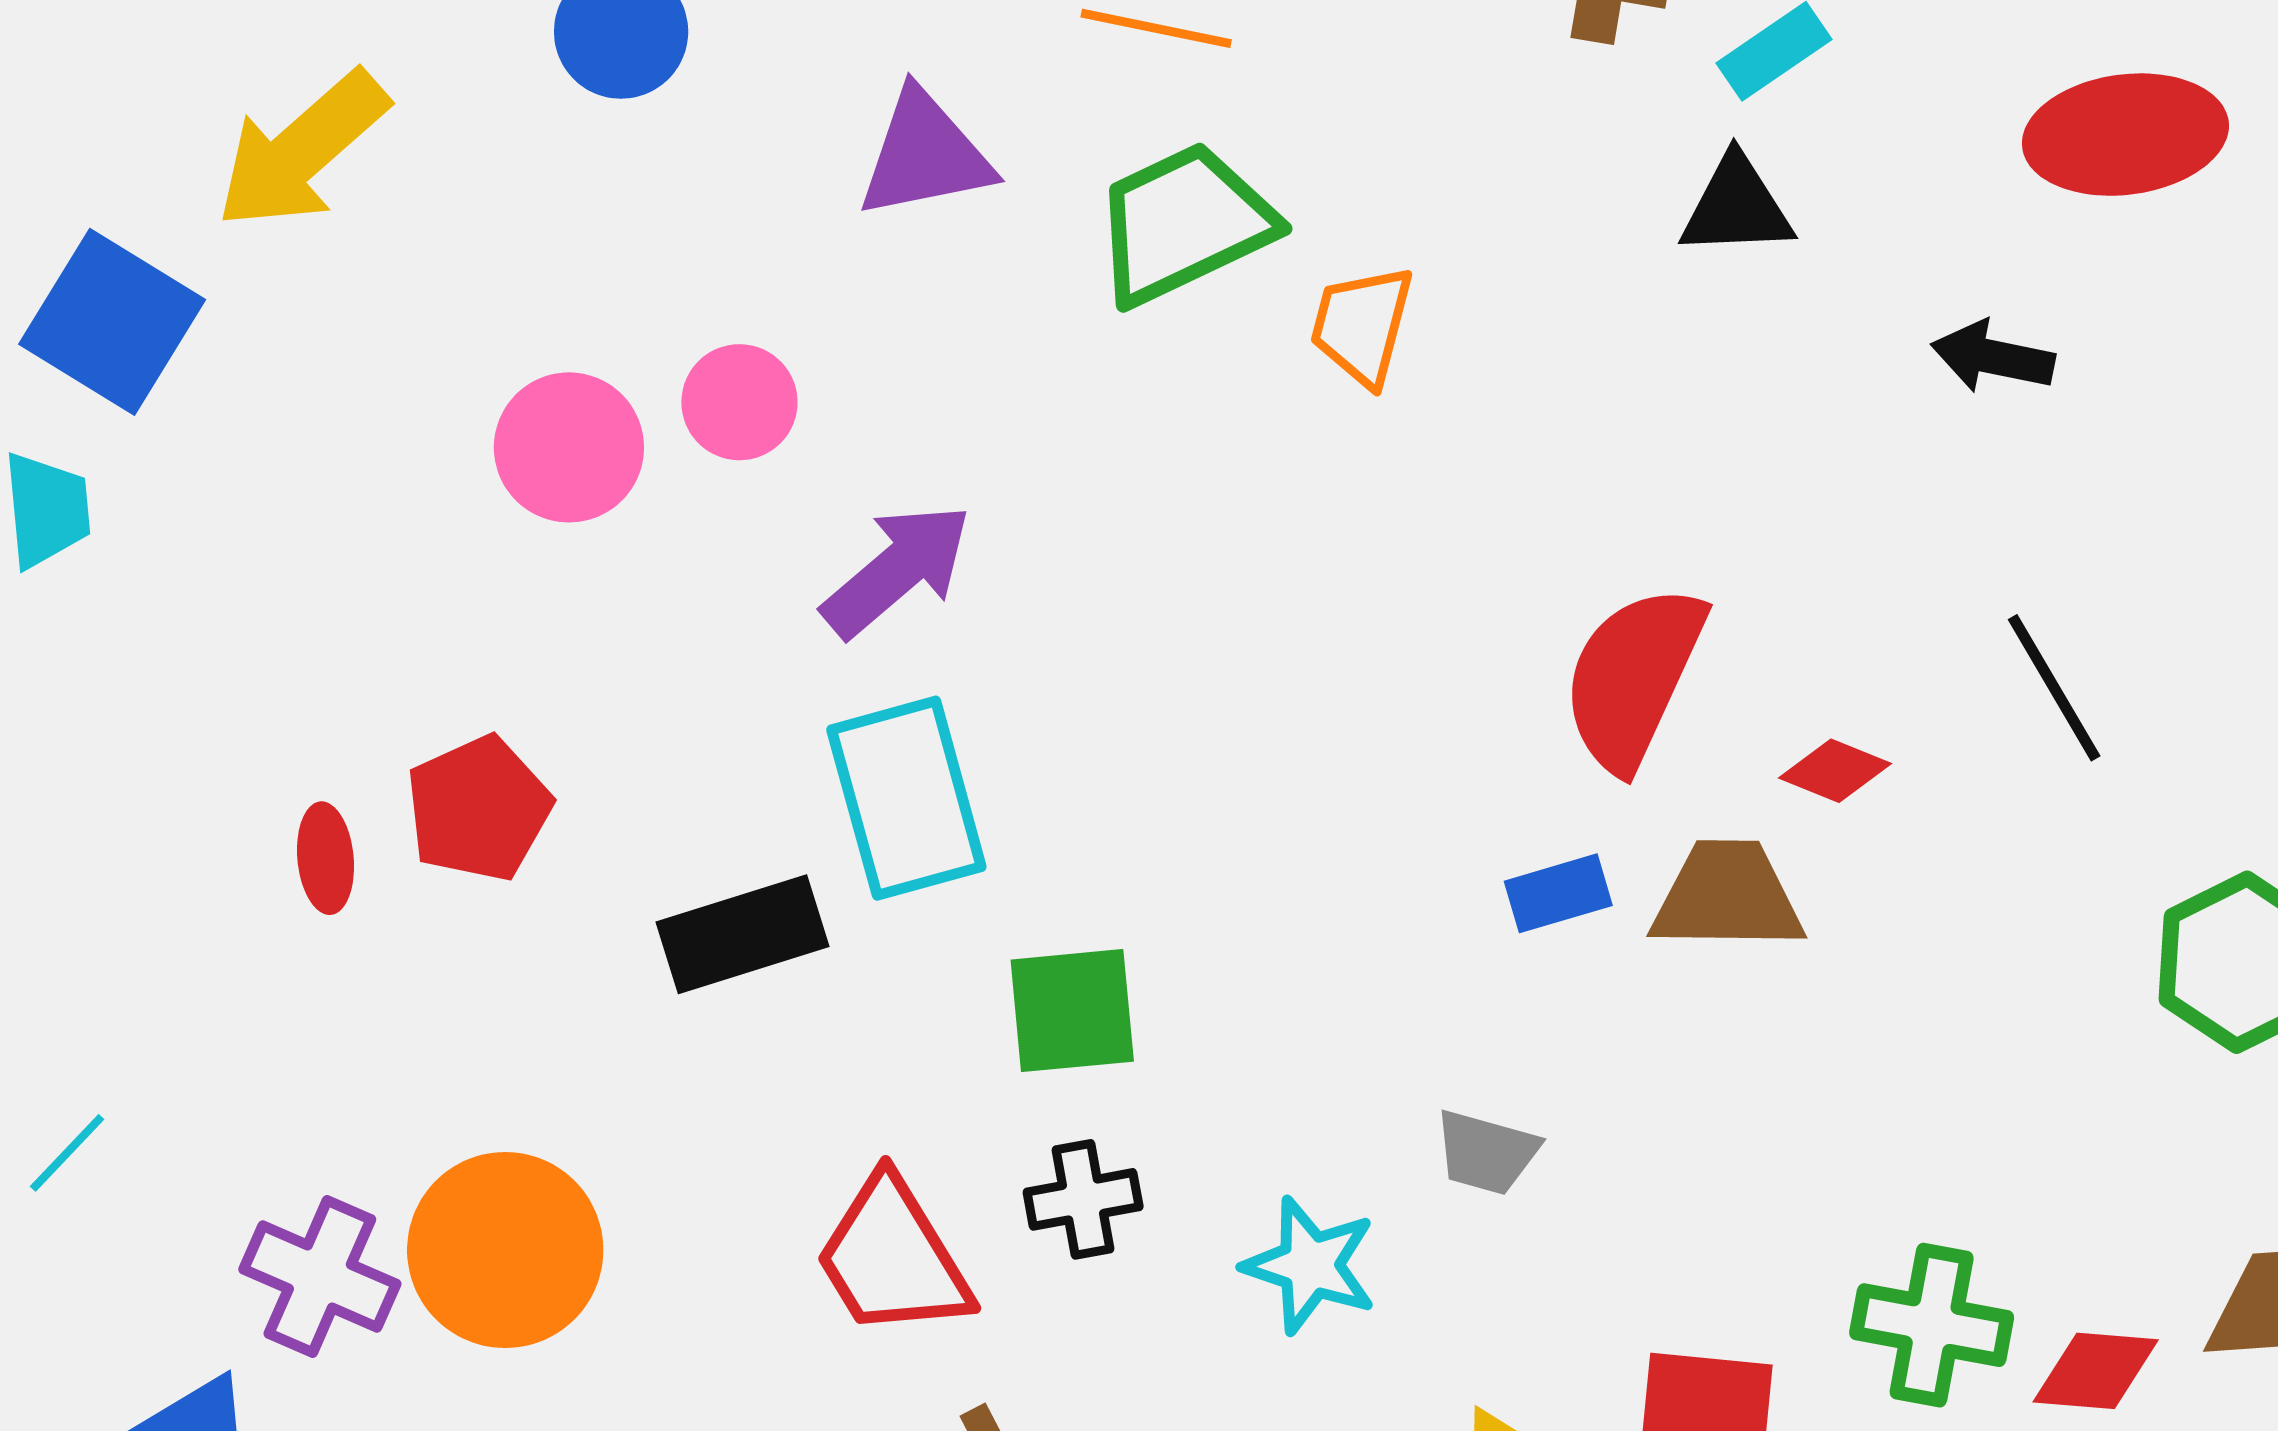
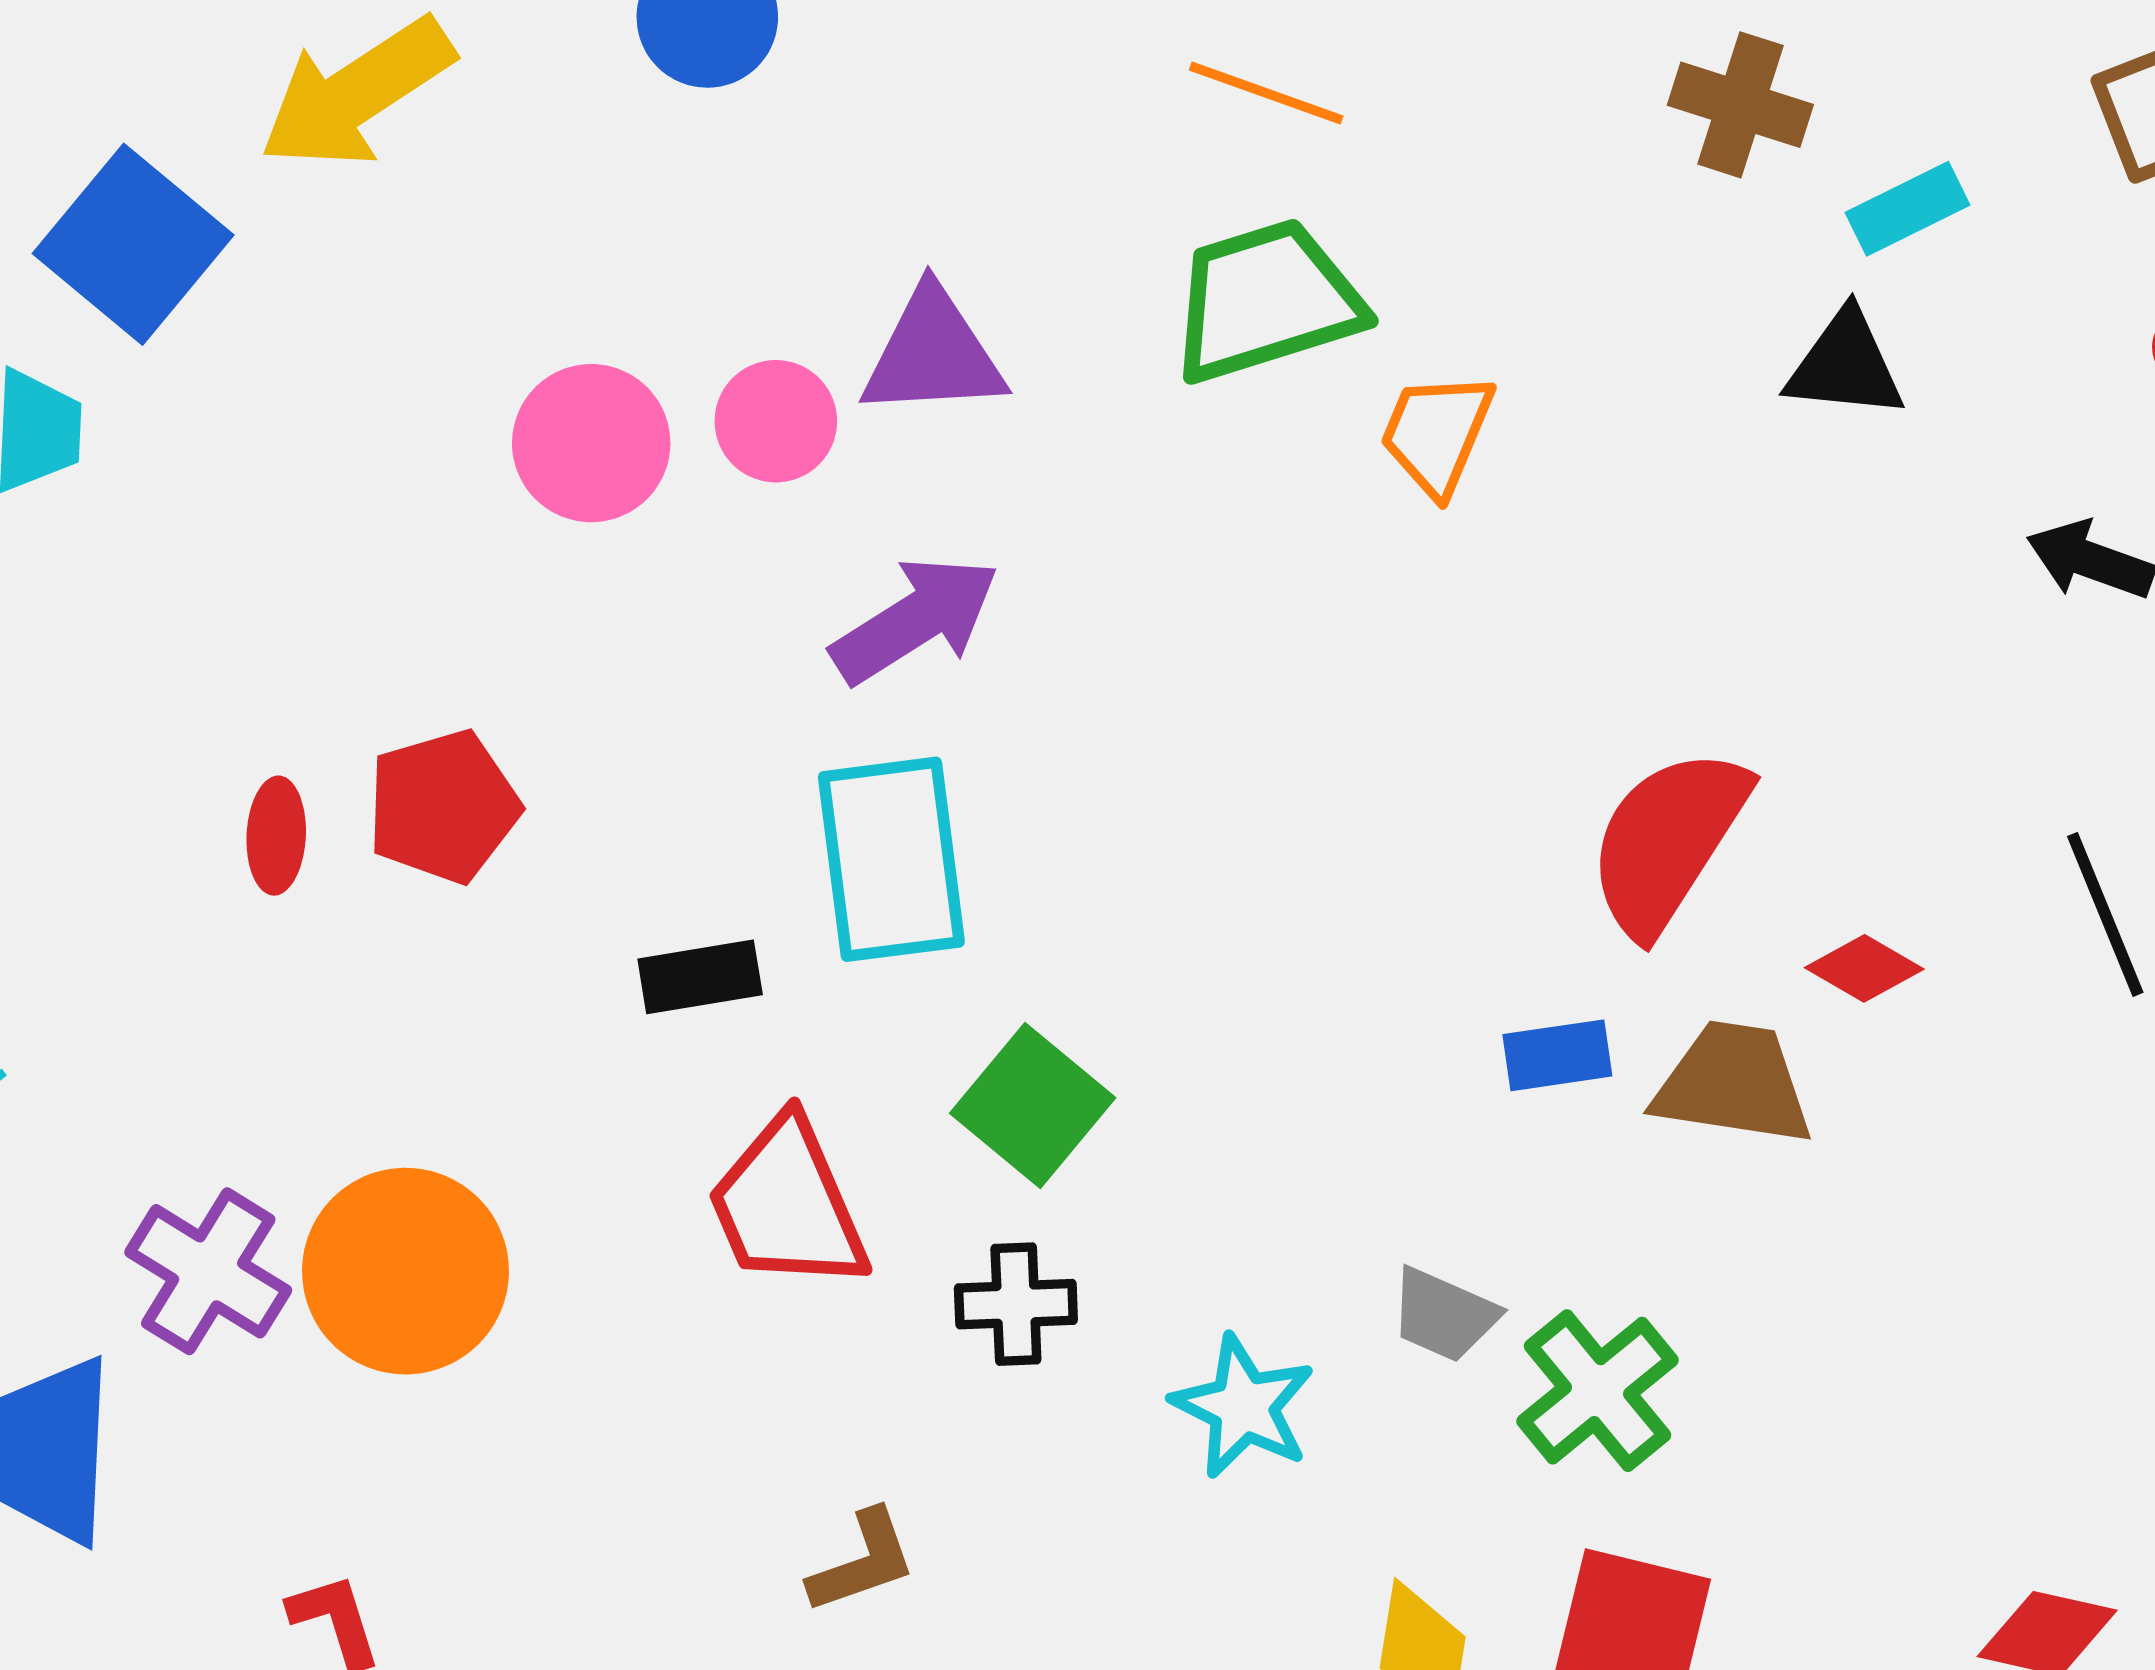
purple triangle: (925, 155) -> (933, 354), moved
black rectangle: (743, 934) -> (700, 977), size x0.7
green square: (1072, 1011) -> (1033, 1105), turned 37
red trapezoid: (893, 1258) -> (787, 1205), moved
green cross: (1932, 1325) -> (1597, 1391), moved, turned 32

